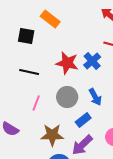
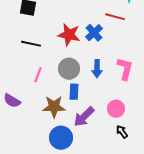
blue arrow: (95, 97) -> (97, 69), turned 30
blue rectangle: (83, 120) -> (74, 92), moved, turned -49

